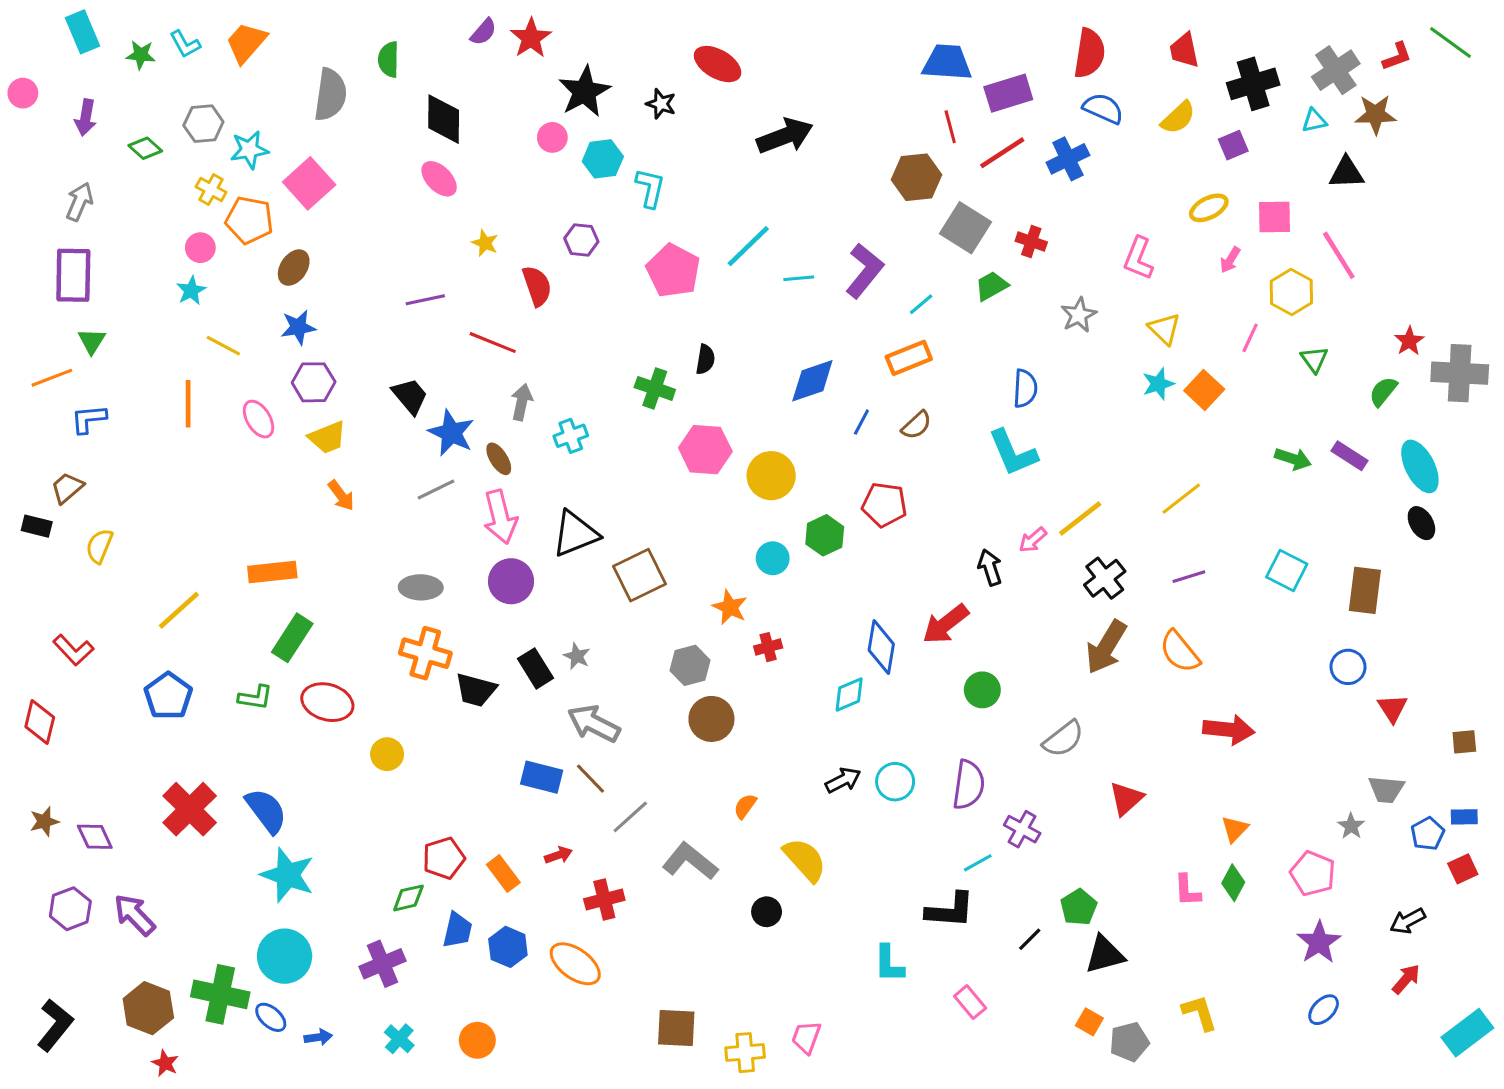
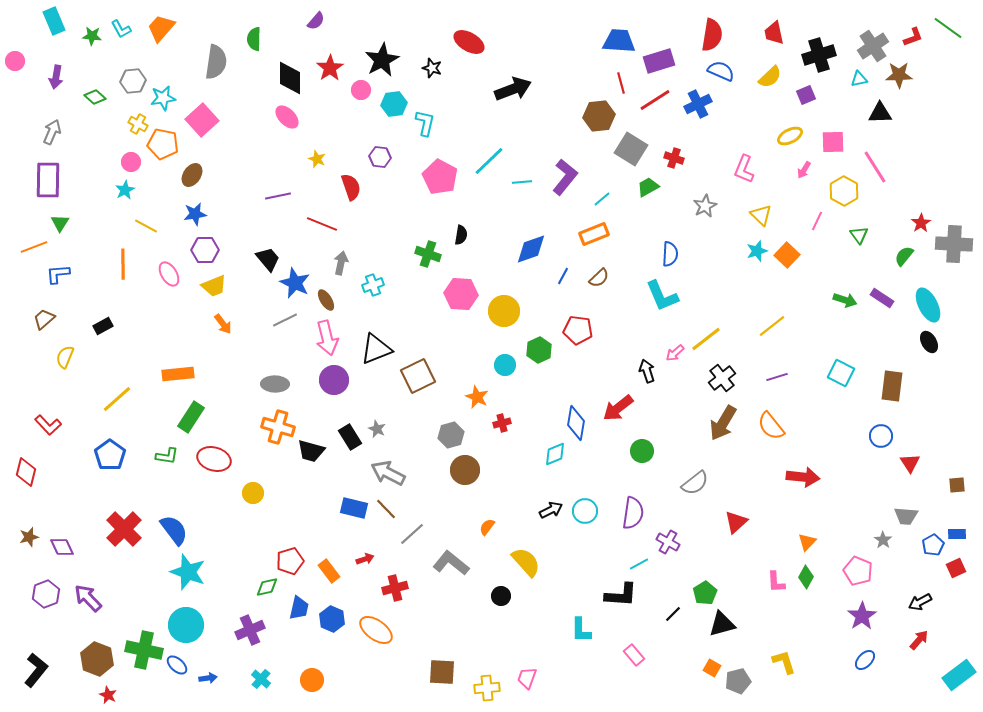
red star: (531, 38) -> (330, 68), moved
black rectangle: (37, 526) -> (103, 326), moved, turned -42

